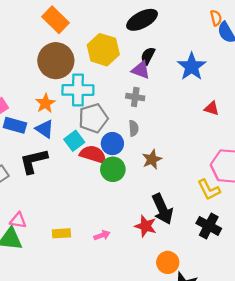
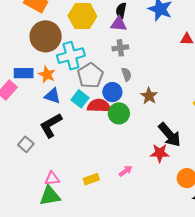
blue rectangle: (15, 125) -> (24, 73), moved

